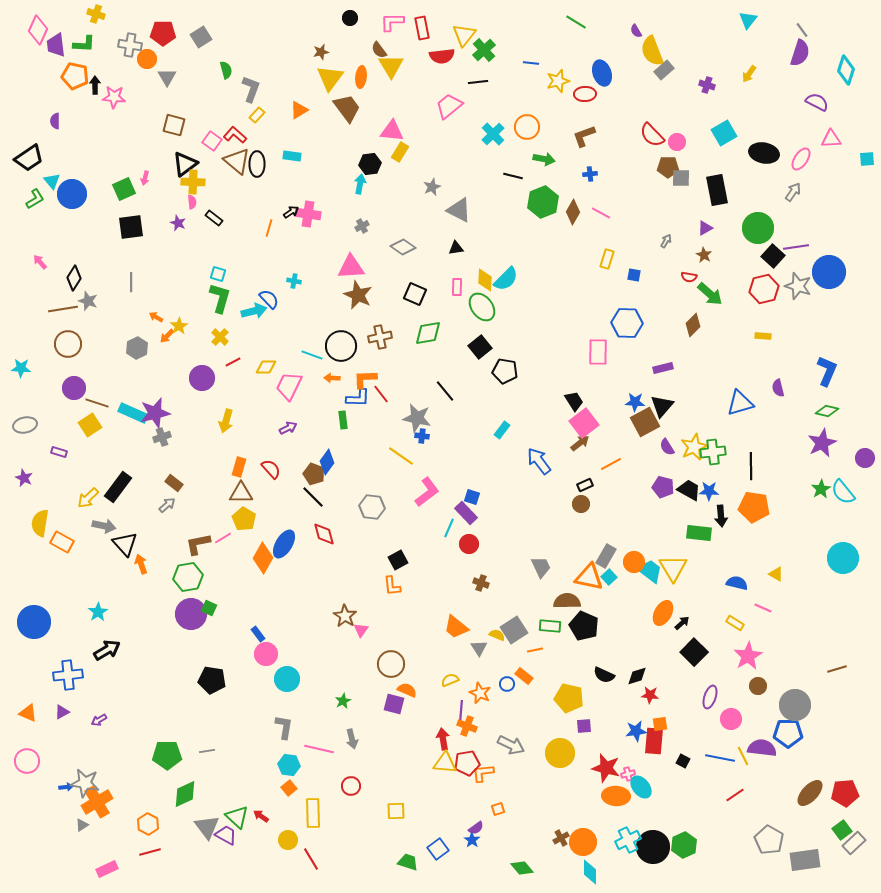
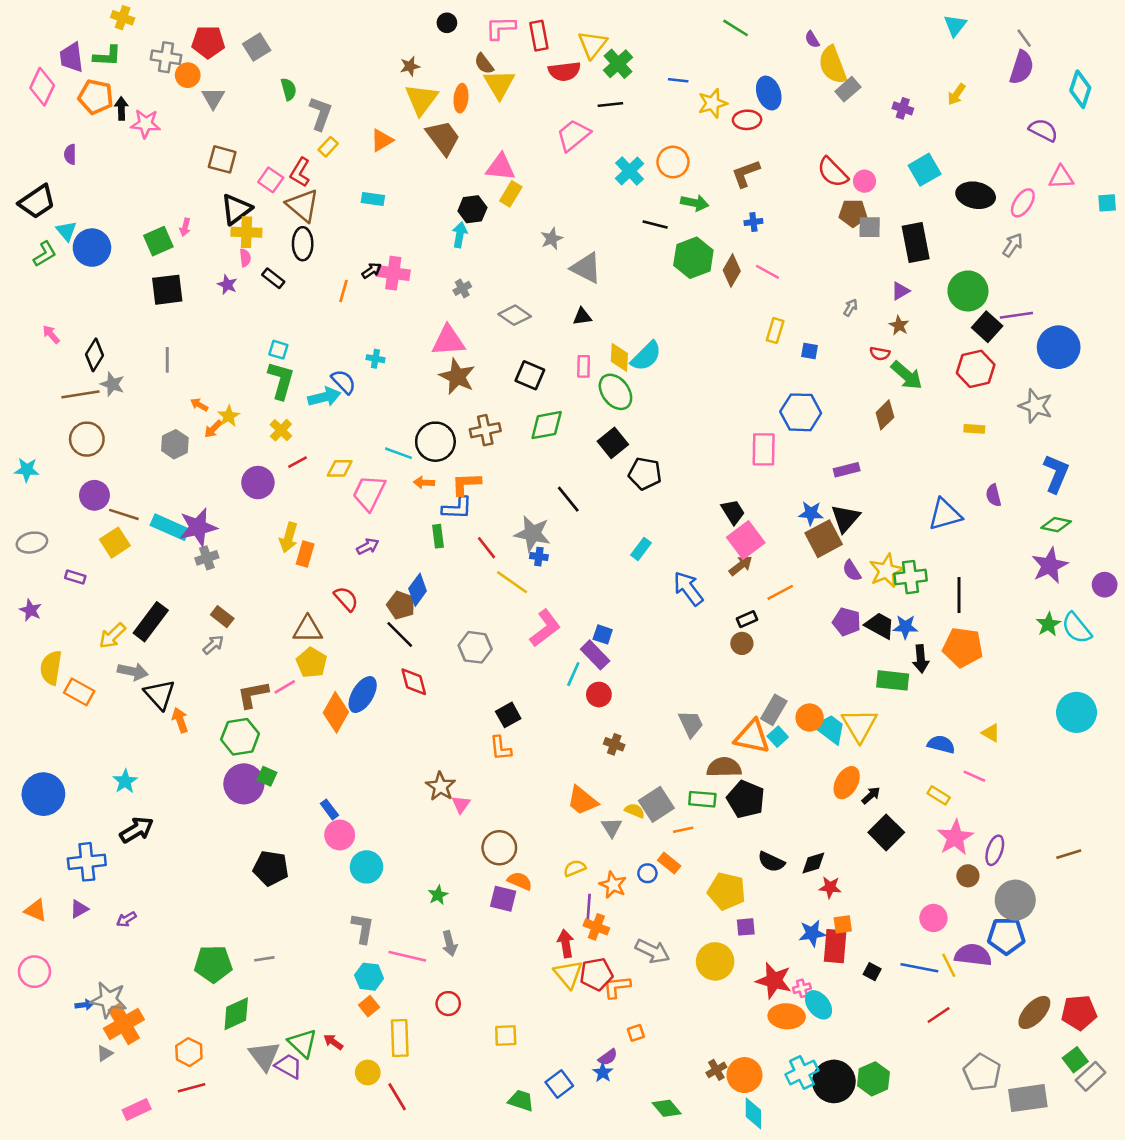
pink diamond: (38, 30) -> (42, 87), moved
red L-shape: (235, 135) -> (300, 172), turned -100
black ellipse: (257, 164) -> (303, 244), moved
gray star: (798, 286) -> (1036, 406), moved
red line: (381, 394) -> (487, 548), moved
orange rectangle: (239, 467) -> (305, 554), moved
purple ellipse: (710, 697) -> (995, 850), moved
yellow triangle: (445, 763) -> (568, 974), turned 45

